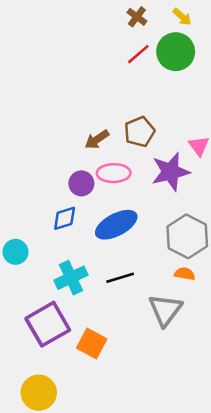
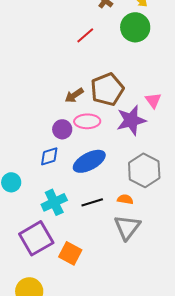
red line: (138, 54) -> (85, 35), moved
brown pentagon: (139, 132) -> (107, 89), size x1.4
orange semicircle: (185, 274) -> (125, 199), moved

